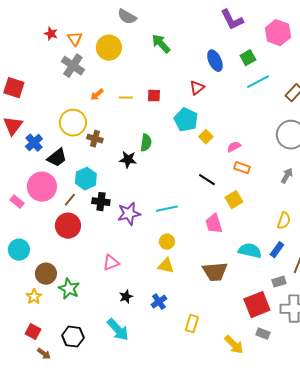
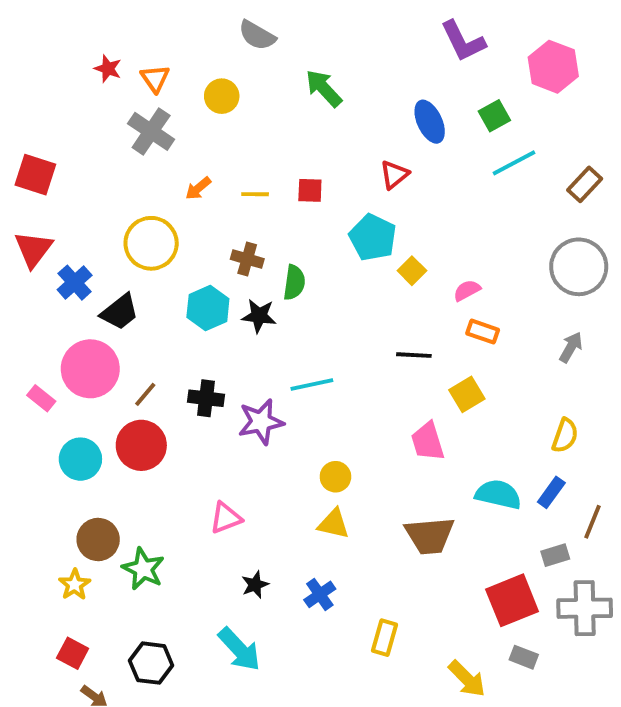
yellow circle: (109, 48) -> (222, 96), size x0.7
brown cross: (95, 139) -> (247, 259), moved
cyan hexagon: (86, 179) -> (208, 308), moved
black line: (207, 180) -> (414, 355), turned -30
cyan line: (167, 209) -> (312, 385), moved
cyan circle: (19, 250) -> (80, 459), moved

